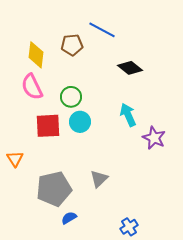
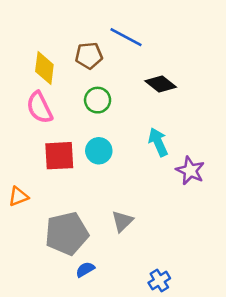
green circle: (71, 97) -> (98, 100), moved
orange triangle: (15, 159) -> (18, 196), turned 42

